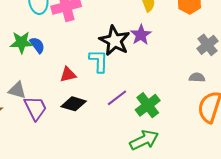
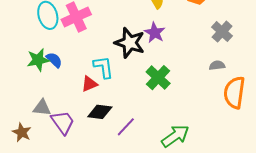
cyan L-shape: (99, 61) -> (103, 67), moved
purple line: (117, 98) -> (126, 127), moved
green cross: (148, 105) -> (158, 78), moved

